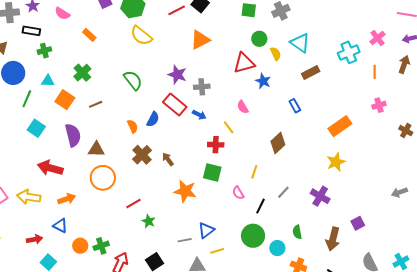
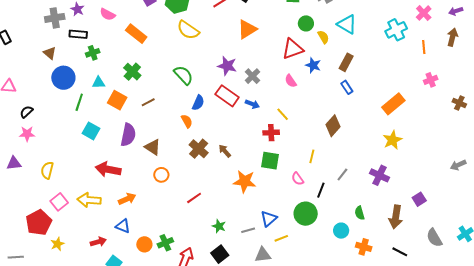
orange rectangle: (89, 35) -> (136, 34), size x1.5
brown rectangle: (311, 73) -> (346, 62), moved, turned -30
gray cross: (202, 87) -> (252, 76), turned -35
pink semicircle: (243, 107) -> (291, 81), moved
blue semicircle: (153, 119) -> (198, 103), moved
purple semicircle: (73, 135) -> (128, 135), turned 30
brown triangle: (96, 149) -> (153, 147), turned 36
orange circle: (103, 178) -> (161, 175), size x0.6
green star: (149, 221) -> (219, 226), moved
green circle: (253, 236) -> (306, 214), moved

